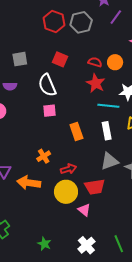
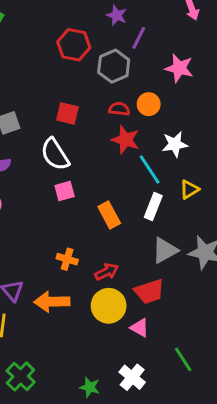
red hexagon: (54, 22) -> (74, 45), moved
gray hexagon: (81, 22) -> (114, 66), moved
cyan line: (108, 106) -> (150, 170), turned 60
white rectangle: (107, 131) -> (153, 206), turned 42
orange cross: (44, 156) -> (67, 259), turned -32
green line: (119, 244) -> (183, 359), moved
white cross: (86, 245) -> (132, 377), moved

